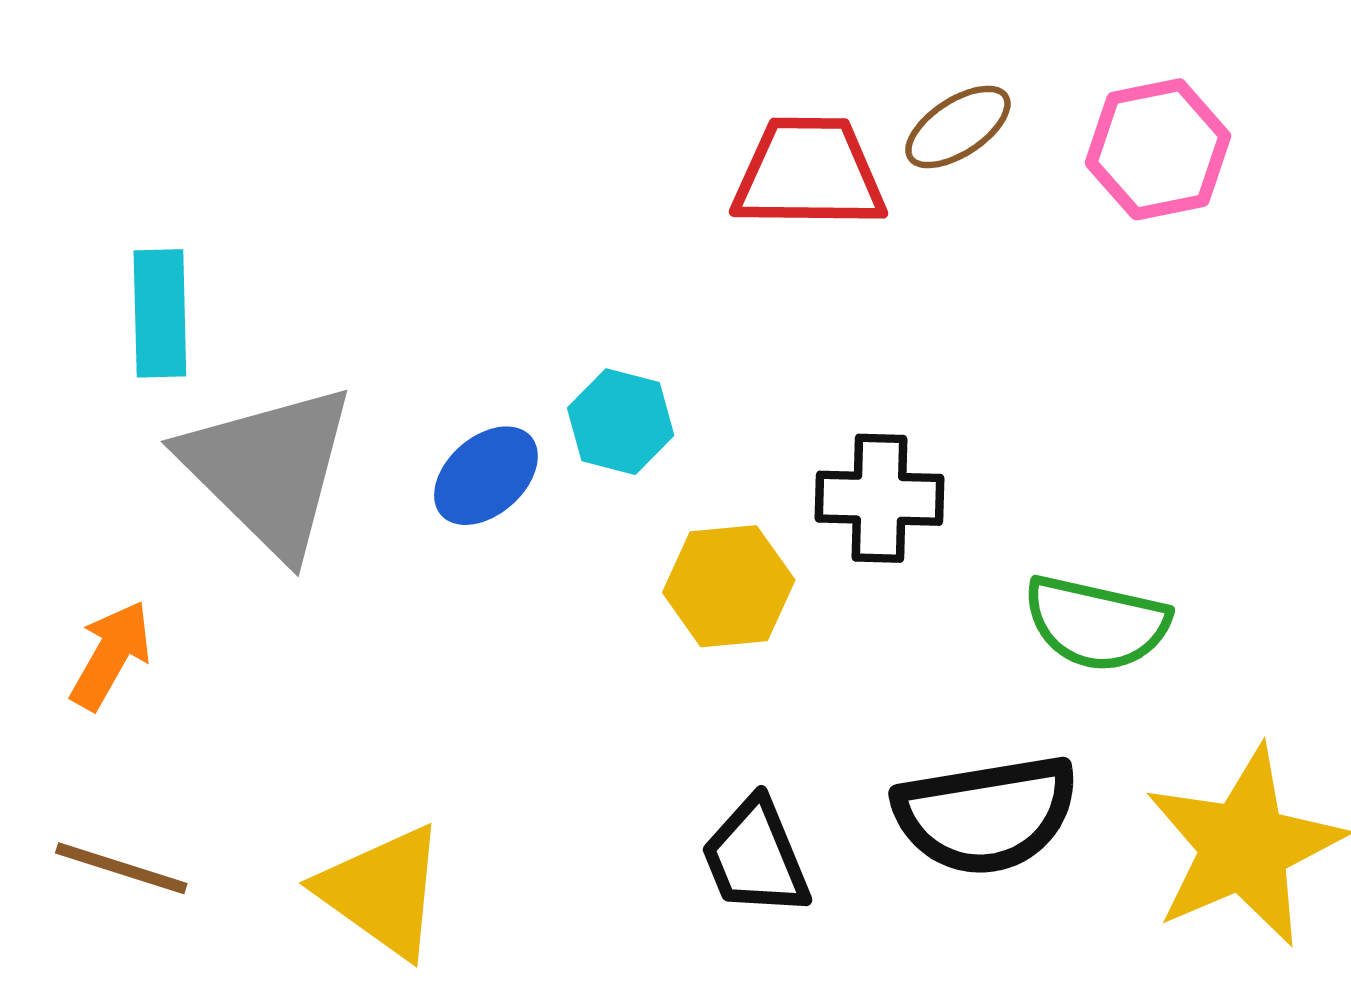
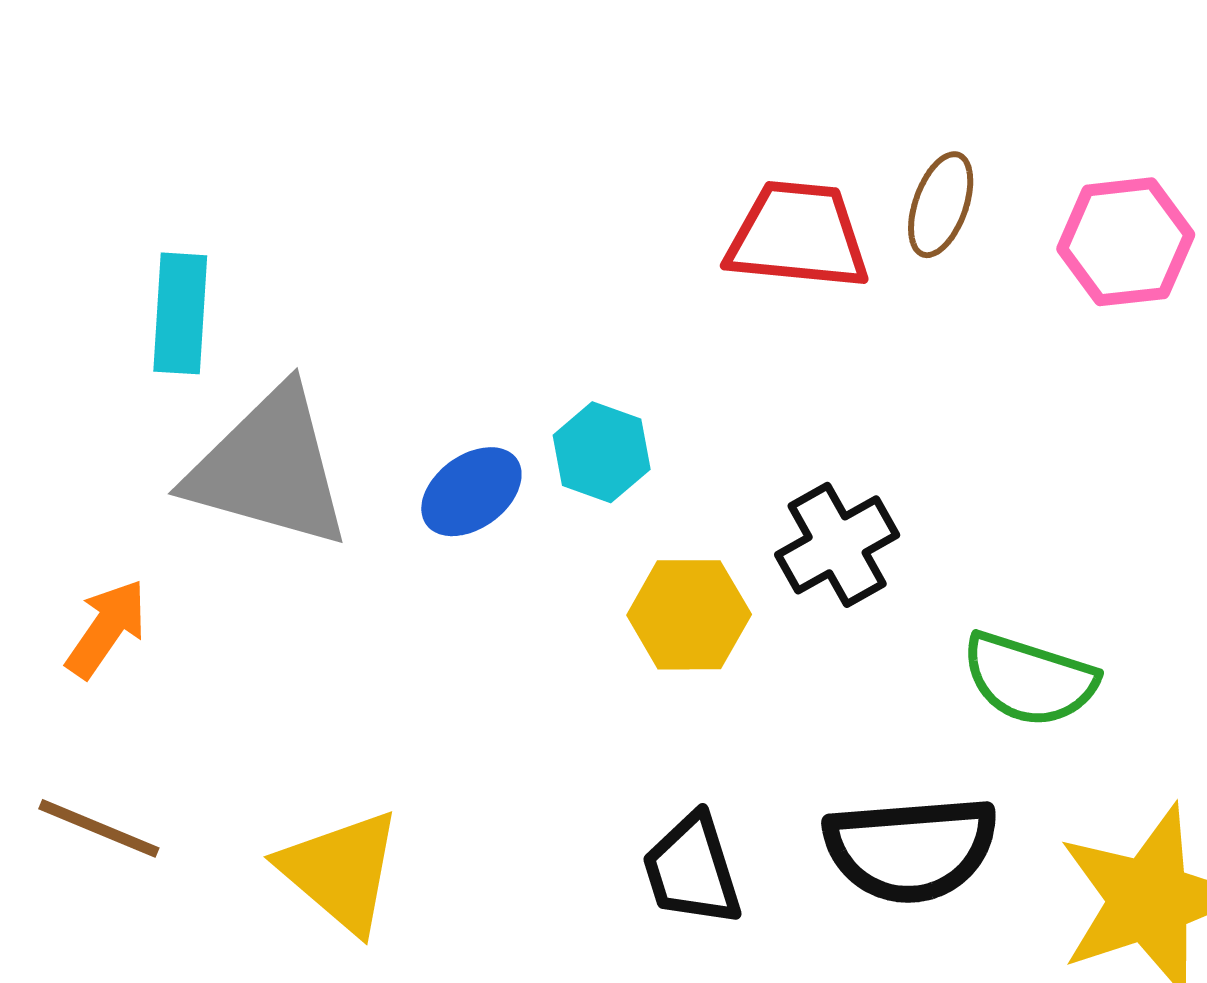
brown ellipse: (958, 127) -> (941, 205), turned -42
gray triangle: (269, 469) -> (269, 468), turned -34
black cross: (880, 498) -> (837, 545), turned -36

